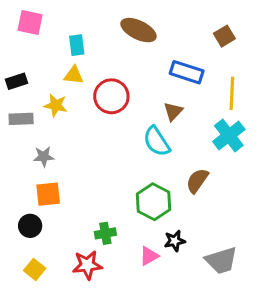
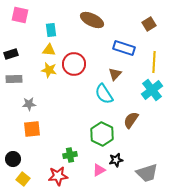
yellow star: (56, 105) -> (49, 70), moved
black circle: (30, 226) -> (13, 159), moved

